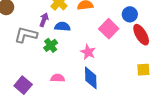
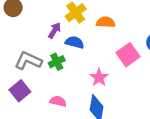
gray L-shape: (26, 35) -> (28, 61), moved
purple square: (23, 85) -> (20, 91), moved

